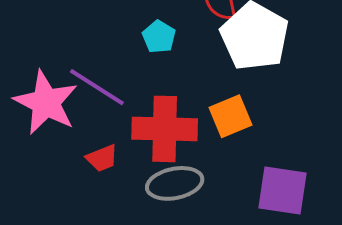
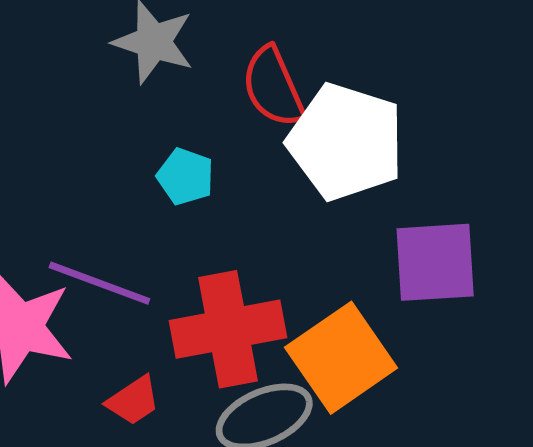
orange square: (230, 116) -> (341, 358), moved, size x1.4
purple square: (283, 190) -> (435, 262), moved

